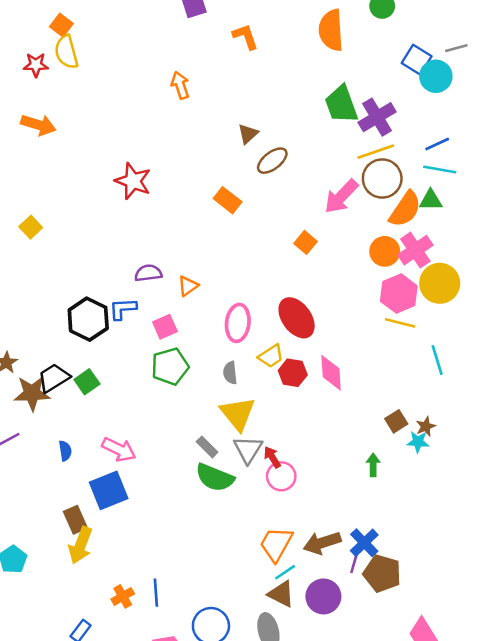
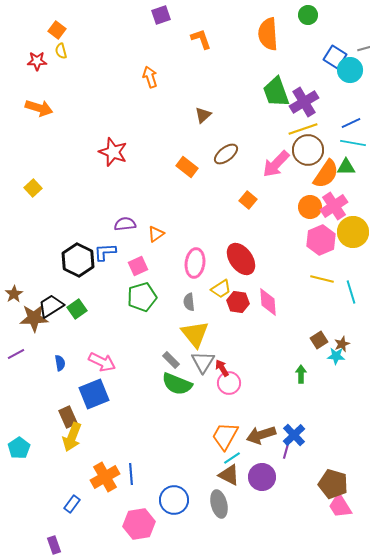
yellow semicircle: (66, 52) -> (61, 51), size x0.6
brown ellipse: (272, 161) -> (226, 154), moved
yellow line: (400, 323) -> (322, 279), moved
brown pentagon: (382, 573) -> (333, 484), moved
orange cross: (123, 596) -> (105, 477), size x1.6

